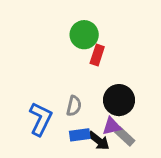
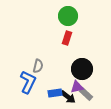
green circle: (84, 35) -> (68, 16), moved
gray semicircle: (74, 106) -> (38, 66), moved

